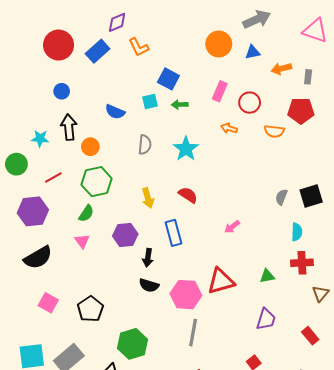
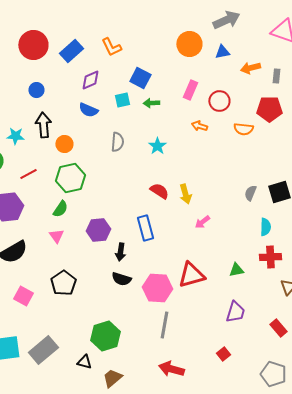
purple diamond: (117, 22) -> (90, 80), moved
cyan star: (186, 149) -> (157, 146), size x0.7
yellow arrow: (148, 198) -> (185, 194), moved
black pentagon: (90, 309) -> (63, 283), moved

